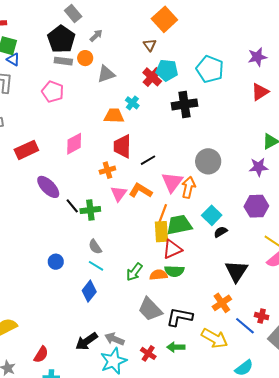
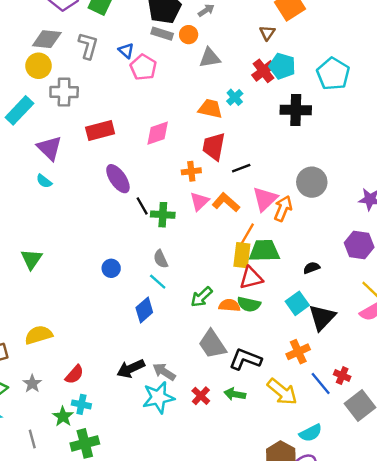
blue triangle: (13, 59) -> (126, 51), moved
cyan square: (212, 215) -> (297, 303), moved

